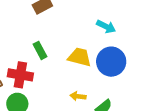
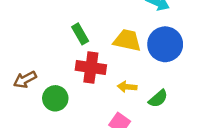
red cross: (20, 75) -> (91, 67), moved

